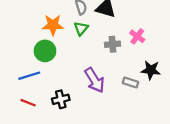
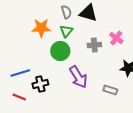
green circle: (45, 51) -> (60, 51), moved
gray rectangle: (130, 82) -> (110, 90), moved
black cross: (61, 99) -> (40, 84), moved

